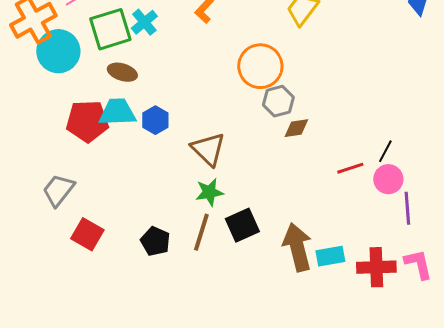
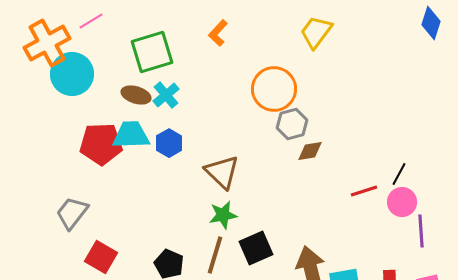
cyan cross: (144, 22) -> (166, 95), moved
green square: (110, 29) -> (152, 52), moved

